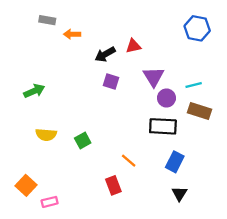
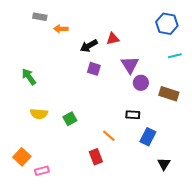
cyan line: (194, 85) -> (175, 56), moved
green arrow: (34, 91) -> (29, 77), turned -102
black rectangle: (163, 126) -> (133, 115), moved, size x0.6
black triangle: (179, 194) -> (164, 164), moved

